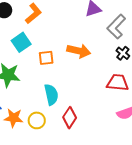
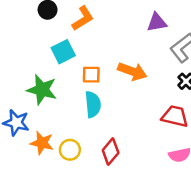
cyan semicircle: (51, 95) -> (93, 104), moved

